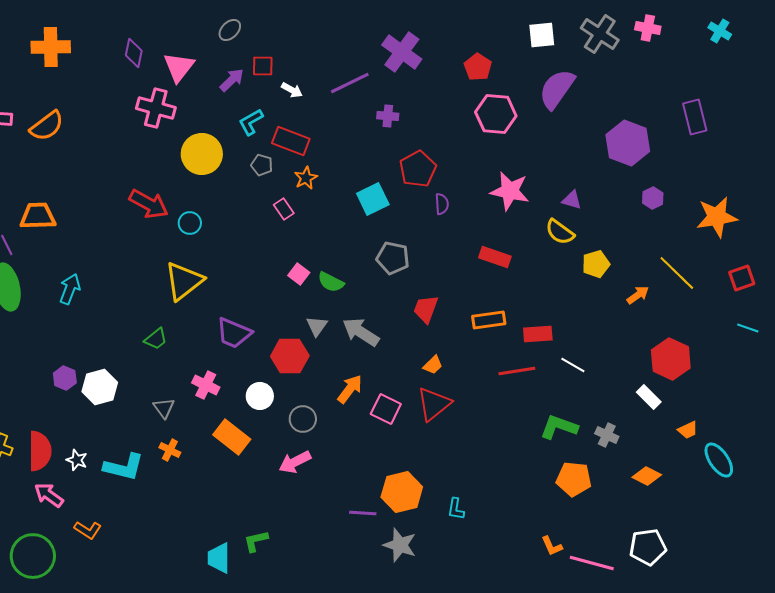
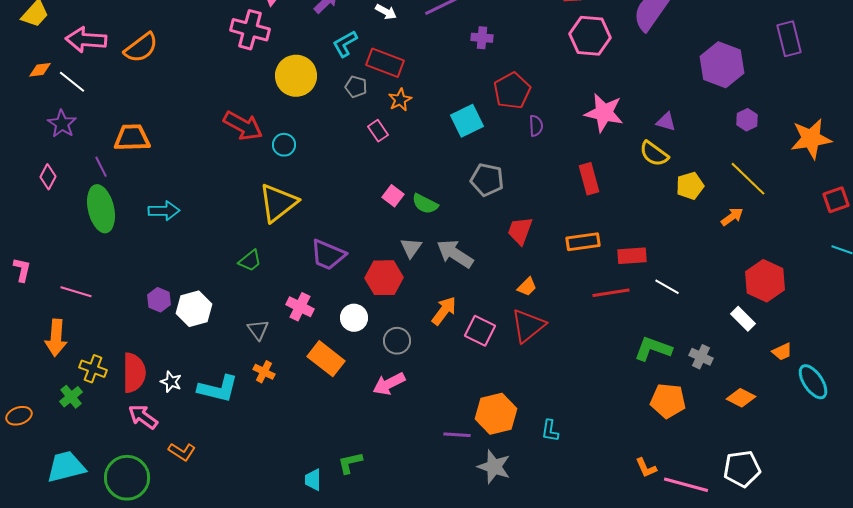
red rectangle: (495, 257) -> (589, 179), turned 56
yellow line: (677, 273) -> (748, 179), moved
cyan arrow: (70, 289) -> (164, 211), turned 68
cyan trapezoid: (219, 558) -> (313, 480), size x0.7

